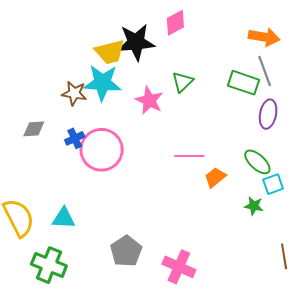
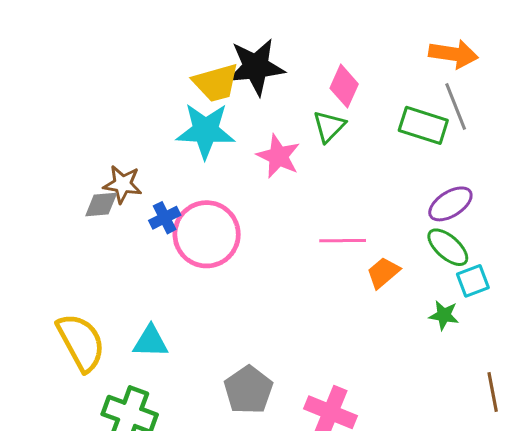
pink diamond: (175, 23) -> (344, 86), moved, turned -36
brown star: (74, 93) -> (123, 184), moved
purple ellipse: (268, 114) -> (450, 204), moved, turned 48

